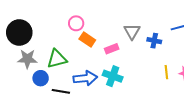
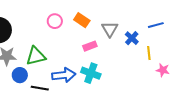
orange rectangle: (87, 40) -> (82, 20), moved
blue cross: (154, 41) -> (132, 38), turned 32
yellow line: (166, 72) -> (149, 53), moved

